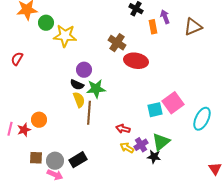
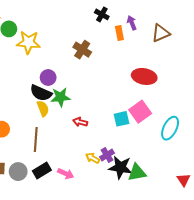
red ellipse: (136, 61) -> (144, 76), moved
black semicircle: (77, 85) -> (41, 93), size x1.5
brown line: (89, 113) -> (36, 140), moved
red arrow: (123, 129) -> (80, 122), moved
green triangle: (161, 142) -> (137, 173), moved, turned 30
black star: (154, 157) -> (120, 167), size x1.6
pink arrow: (55, 175) -> (66, 174), moved

